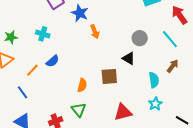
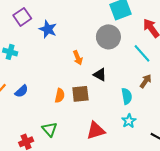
orange arrow: (95, 32) -> (78, 58), moved
gray circle: (140, 38) -> (108, 37), moved, size x1.5
blue semicircle: (53, 61) -> (22, 91), moved
orange semicircle: (82, 85) -> (60, 96), moved

